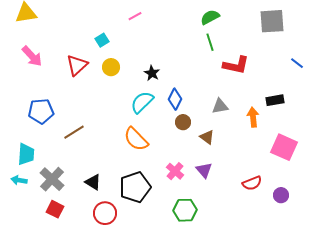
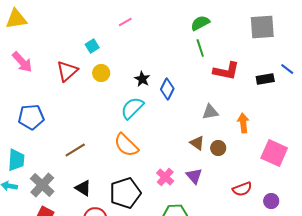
blue diamond: (175, 99) -> (167, 89), moved
black rectangle: (275, 100) -> (265, 79), moved
brown circle: (183, 122) -> (218, 148), moved
brown line: (74, 132) -> (75, 150), moved

